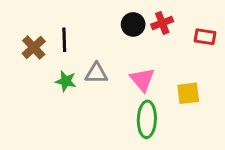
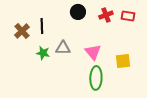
black circle: (133, 24) -> (78, 12), moved
red rectangle: (205, 37) -> (128, 16), moved

